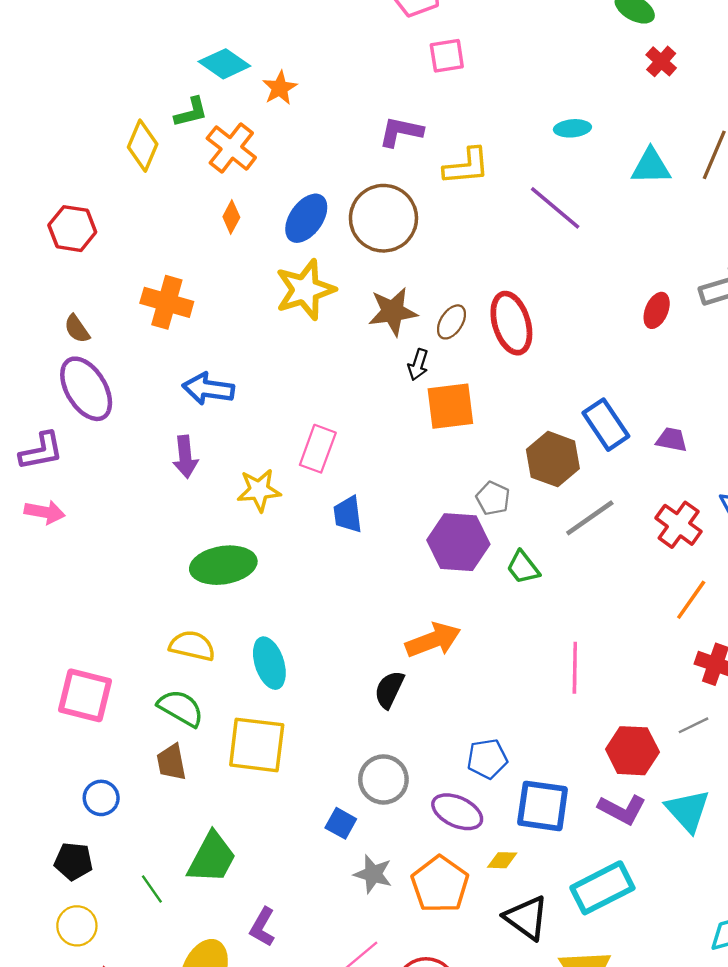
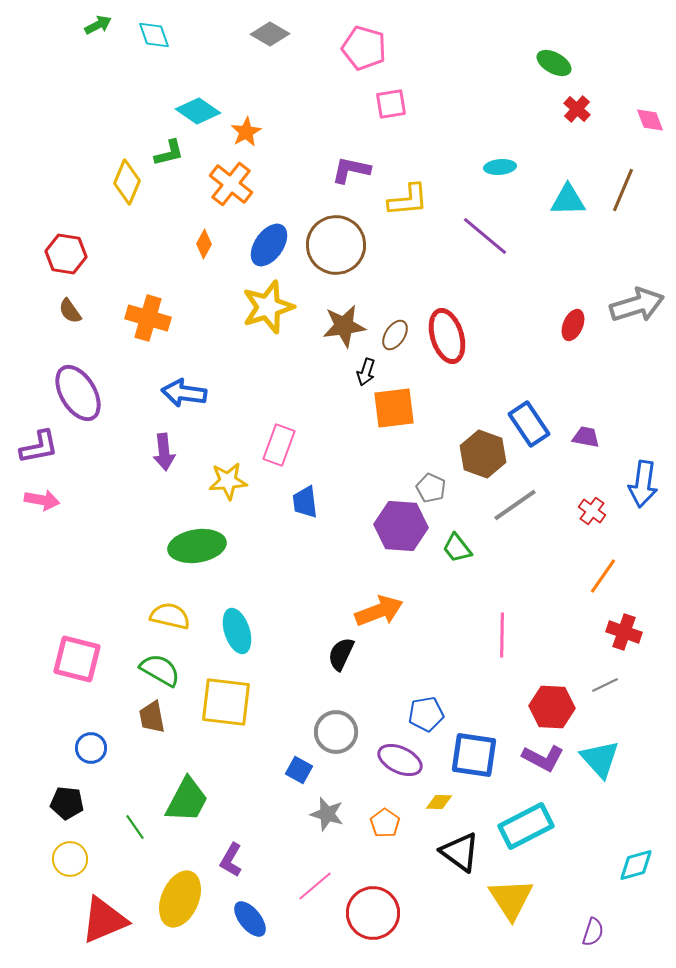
orange cross: (231, 148) -> (231, 184), moved
brown semicircle: (77, 329) -> (70, 311), moved
red cross: (679, 525) -> (592, 511), size x0.7
orange pentagon: (440, 884) -> (385, 823), size x0.6

